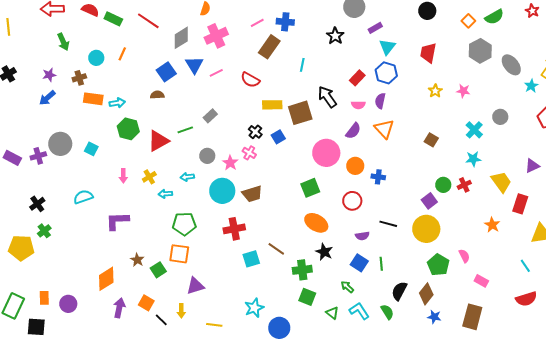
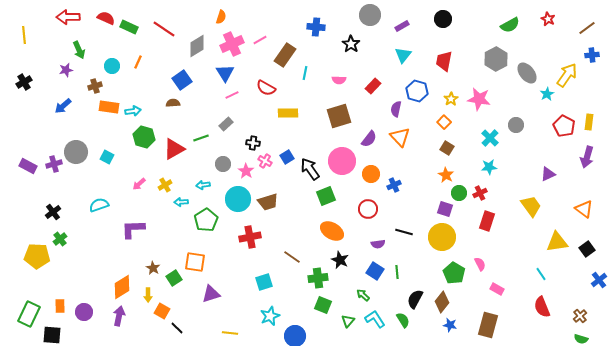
orange square: (468, 21) -> (444, 122), moved
blue cross: (285, 22) -> (316, 27), moved
pink line: (257, 23) -> (260, 40), moved
purple rectangle: (375, 28) -> (402, 26), moved
blue triangle: (194, 65) -> (225, 73), moved
cyan line: (302, 65) -> (305, 73), moved
pink line: (216, 73) -> (232, 95), moved
blue hexagon: (386, 73) -> (417, 91), moved
purple star: (49, 75) -> (66, 70), moved
pink star: (463, 91) -> (479, 99), size x1.6
black arrow: (327, 97) -> (310, 169), moved
pink semicircle: (358, 105) -> (339, 80), moved
brown square: (300, 113) -> (339, 116), moved
black cross: (255, 132) -> (253, 143), moved, turned -32
blue square: (278, 137) -> (287, 157), moved
pink arrow: (123, 176) -> (139, 184), turned 48
blue cross: (378, 177) -> (394, 185), turned -32
yellow trapezoid: (501, 182) -> (531, 206), moved
purple square: (429, 201) -> (445, 209), turned -35
red rectangle: (520, 204) -> (487, 221), moved
green pentagon: (184, 224) -> (206, 220), moved, turned -30
orange star: (492, 225) -> (446, 175), moved
cyan square: (251, 259) -> (264, 282), moved
red semicircle: (526, 299) -> (542, 307), turned 85
purple arrow: (119, 308) -> (119, 316), moved
yellow arrow: (181, 311) -> (148, 295), moved
green triangle: (332, 313) -> (348, 321), turned 32

